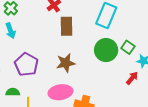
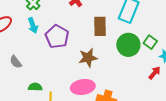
brown rectangle: (67, 26) -> (100, 26), moved
purple pentagon: (26, 65) -> (57, 37), moved

